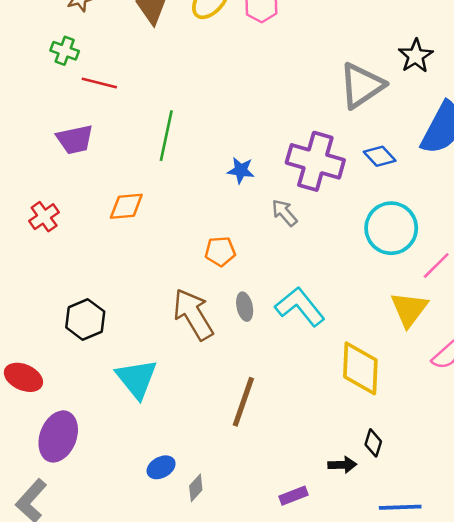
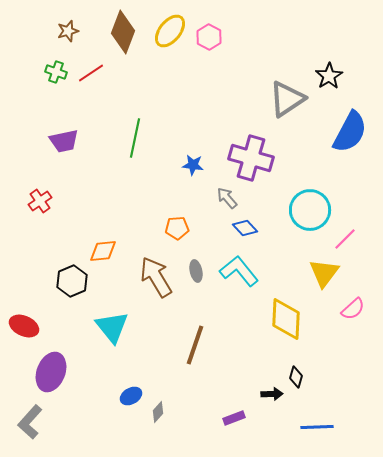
red line: (99, 83) -> (91, 73), moved, turned -48
blue diamond: (380, 156) -> (245, 228), moved
orange diamond: (126, 206) -> (103, 251), moved

